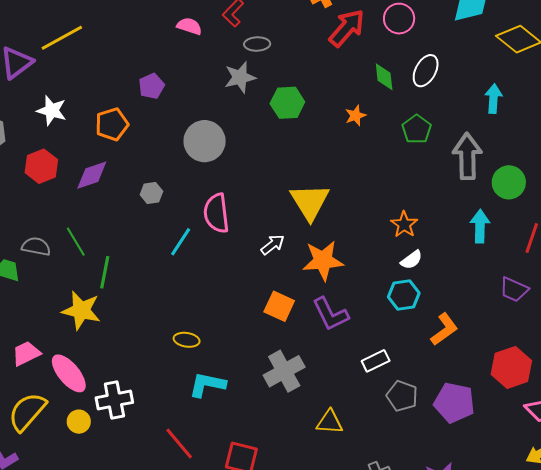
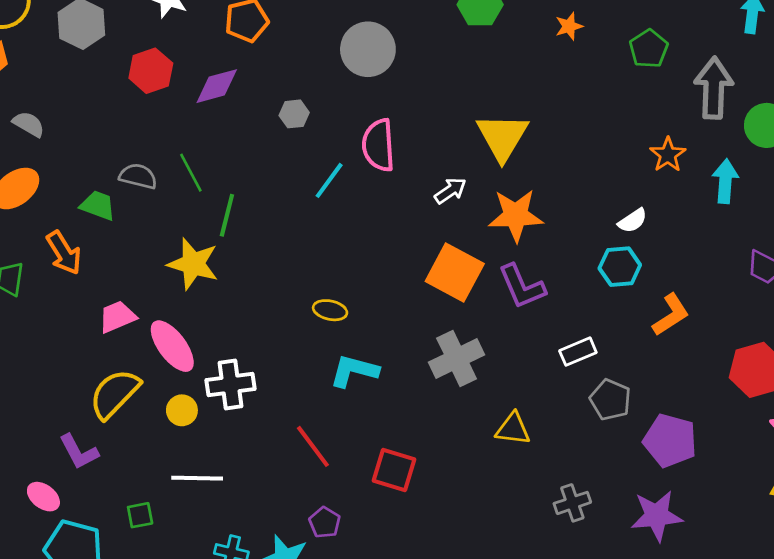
orange star: (404, 224) -> (668, 155), moved
orange square: (279, 306) -> (455, 273), size x1.4
purple pentagon: (454, 403) -> (670, 441), moved

